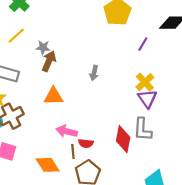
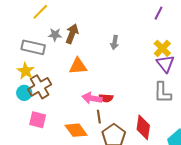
gray star: (43, 47) -> (55, 35), moved
red diamond: (123, 139) -> (143, 127), moved
red semicircle: (86, 143) -> (106, 98), moved

